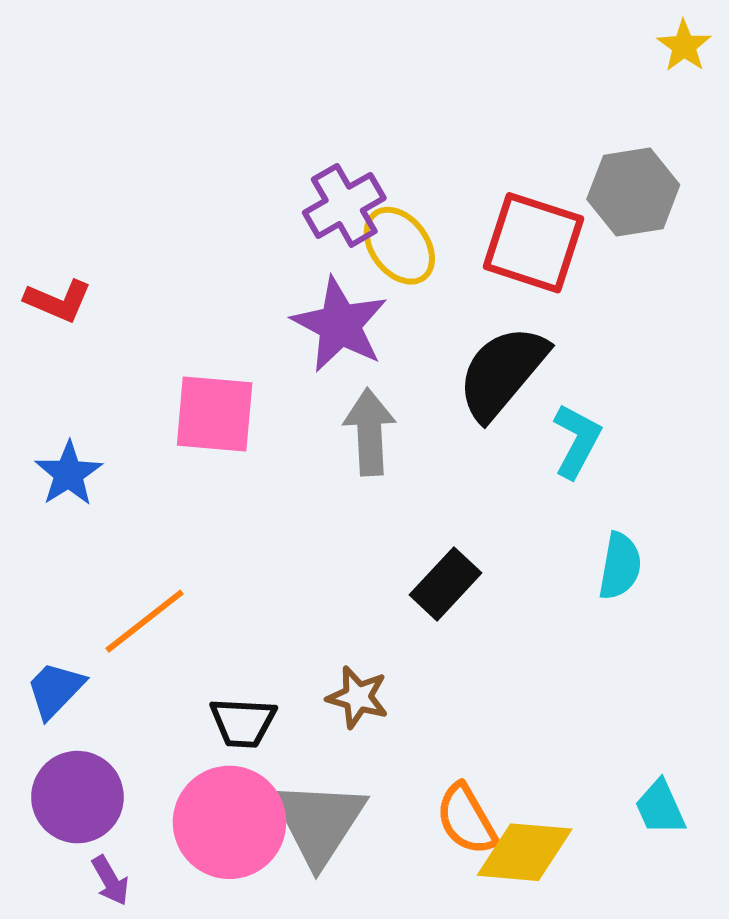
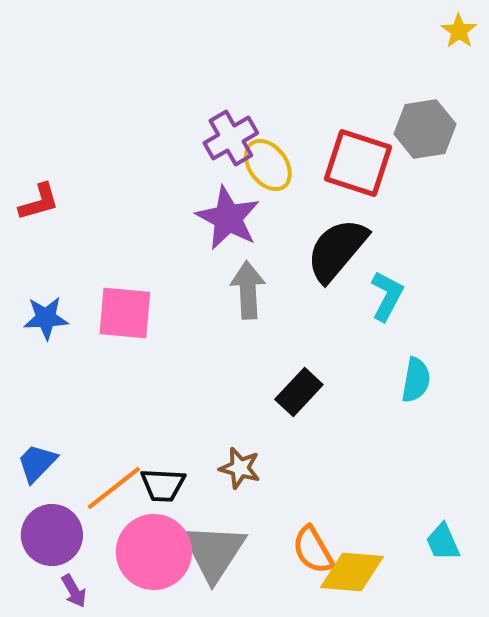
red L-shape: (58, 301) -> (39, 202), turned -39
pink square: (215, 414) -> (125, 313), moved
blue star: (69, 474) -> (46, 318), turned 30
orange line: (145, 621) -> (114, 488), moved

